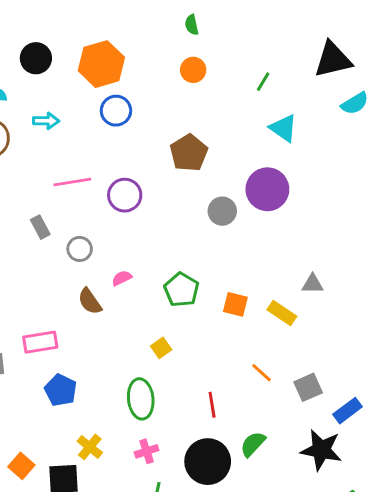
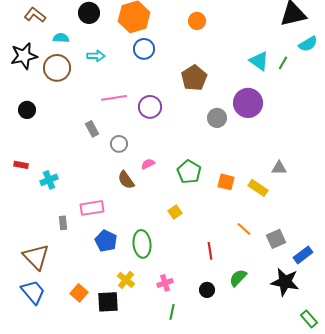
green line: (263, 82) -> (283, 63), moved
green ellipse: (141, 399) -> (142, 244), moved
black circle: (208, 462) -> (207, 290), size x0.5

